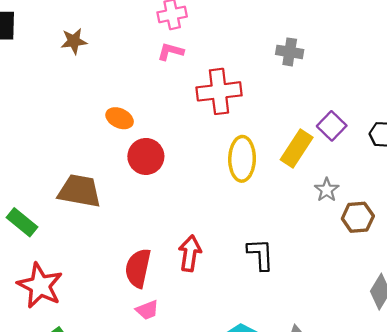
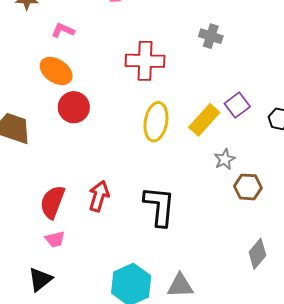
pink L-shape: (171, 52) -> (63, 30), moved
orange ellipse: (120, 118) -> (56, 71), size x1.4
black L-shape: (260, 254) -> (159, 206), size x1.4

